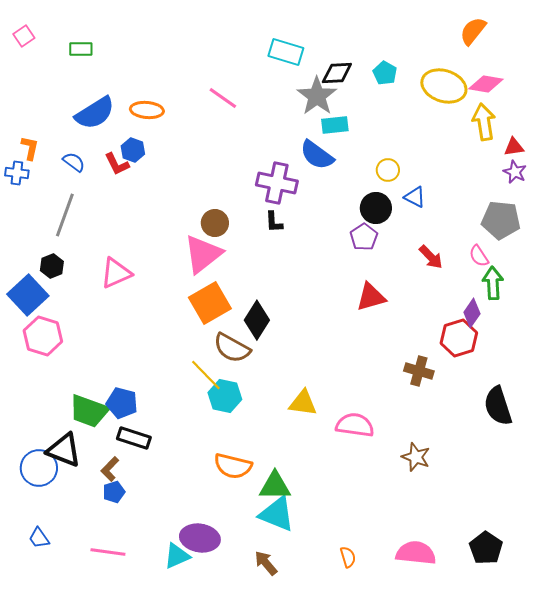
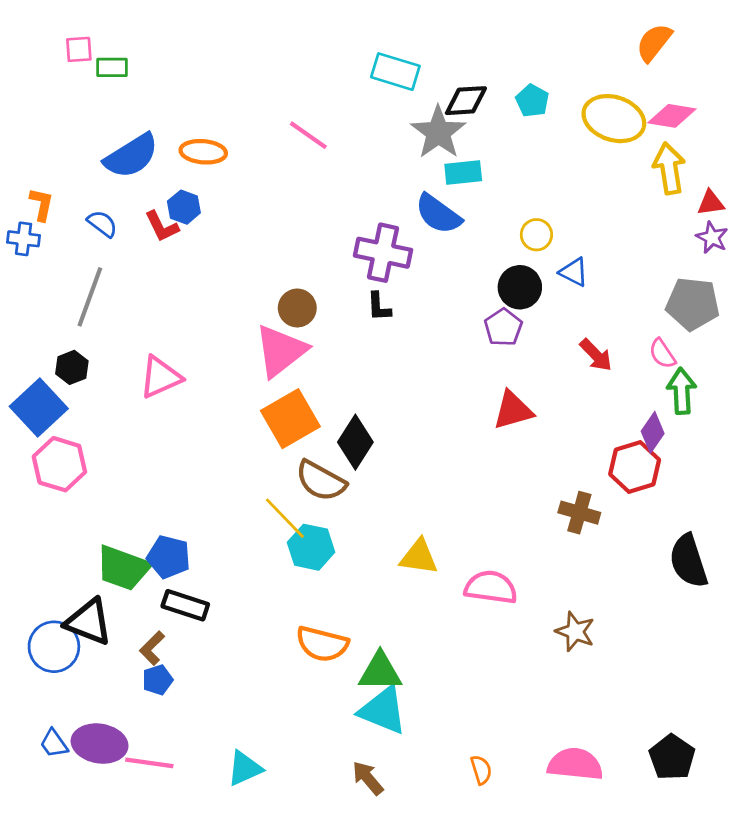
pink square: (24, 36) -> (79, 49), moved, turned 30
purple ellipse: (200, 538) -> (100, 744), moved

